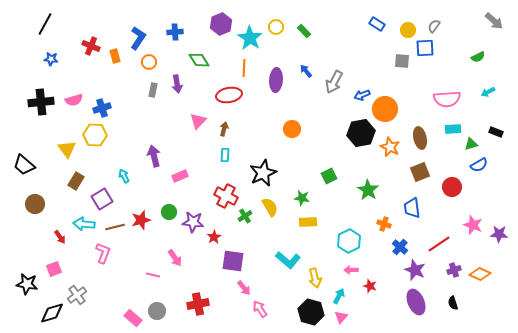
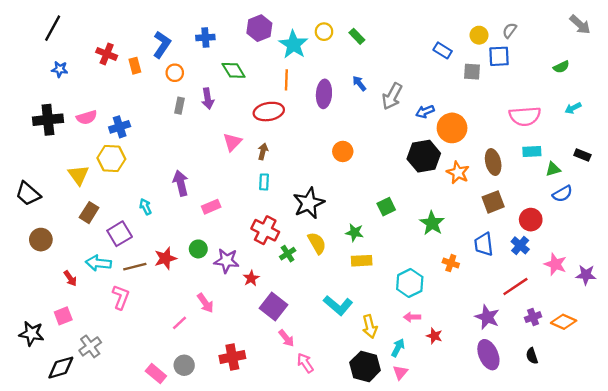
blue rectangle: (377, 24) -> (443, 50), moved
blue cross: (400, 247) -> (520, 245), moved
purple square: (233, 261) -> (273, 307), turned 30
pink line: (153, 275) -> (179, 323), turned -56

